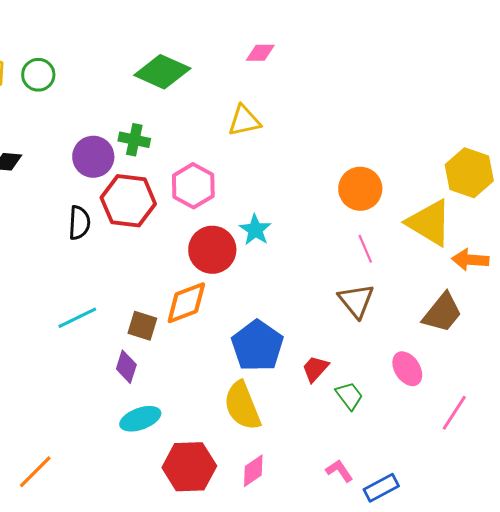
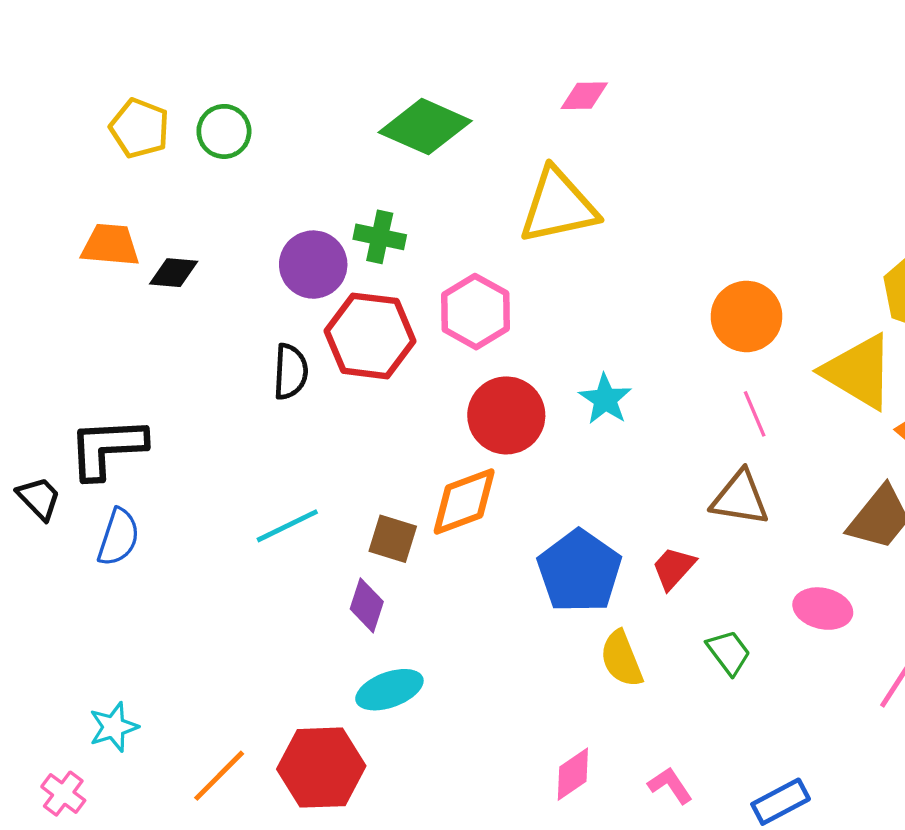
yellow triangle: (244, 121) -> (558, 206), size x1.5
cyan star: (255, 230) -> (605, 399), moved
brown triangle: (356, 301) -> (740, 498), turned -42
red trapezoid: (315, 369) -> (673, 568), moved
pink ellipse: (407, 369) -> (823, 609), turned -44
yellow semicircle: (242, 406) -> (622, 659), moved, size x0.7
red hexagon: (189, 467) -> (321, 768), moved
pink L-shape: (339, 471) -> (670, 785), moved

